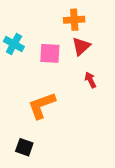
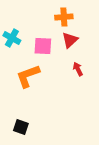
orange L-shape: (42, 105) -> (28, 76), moved

